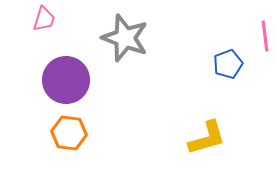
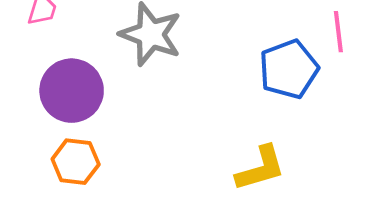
blue pentagon: (228, 64) -> (289, 69), size x1.5

